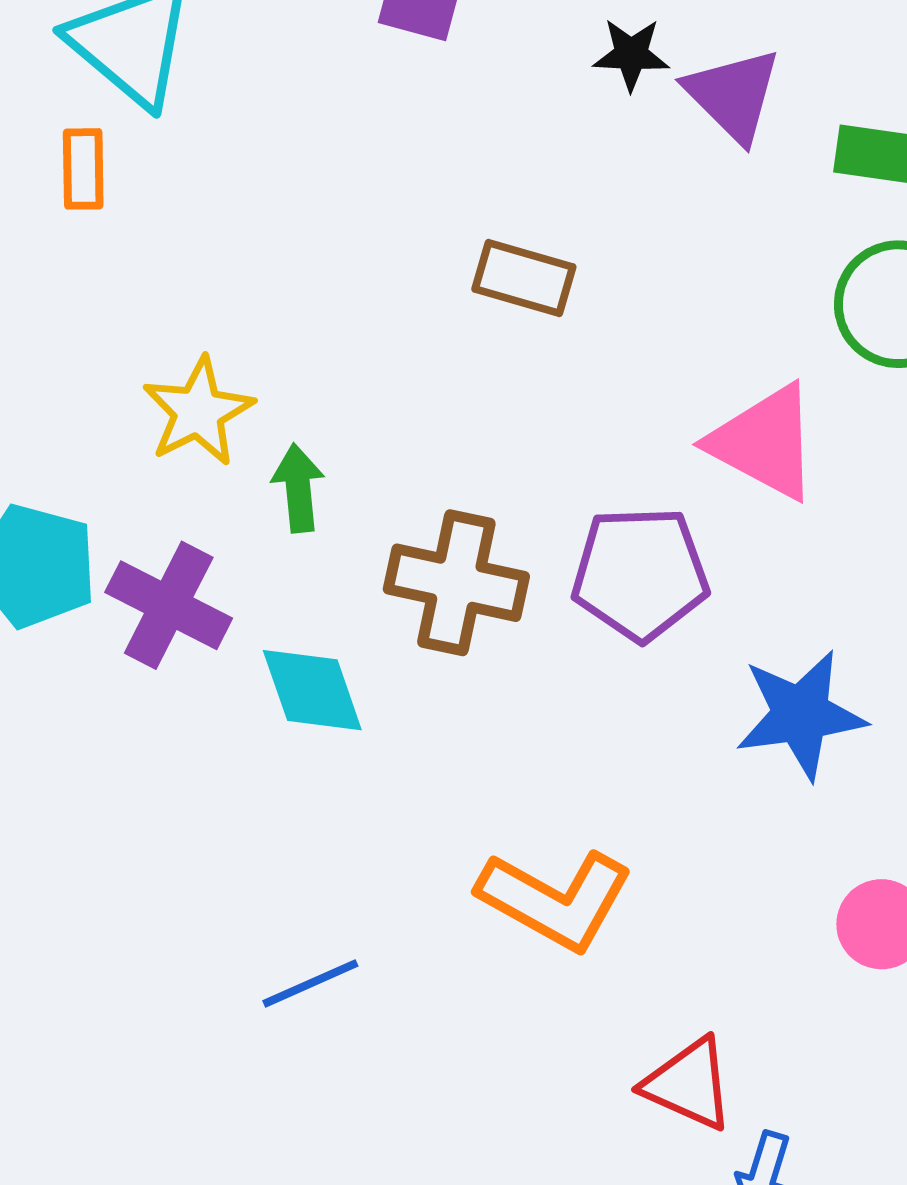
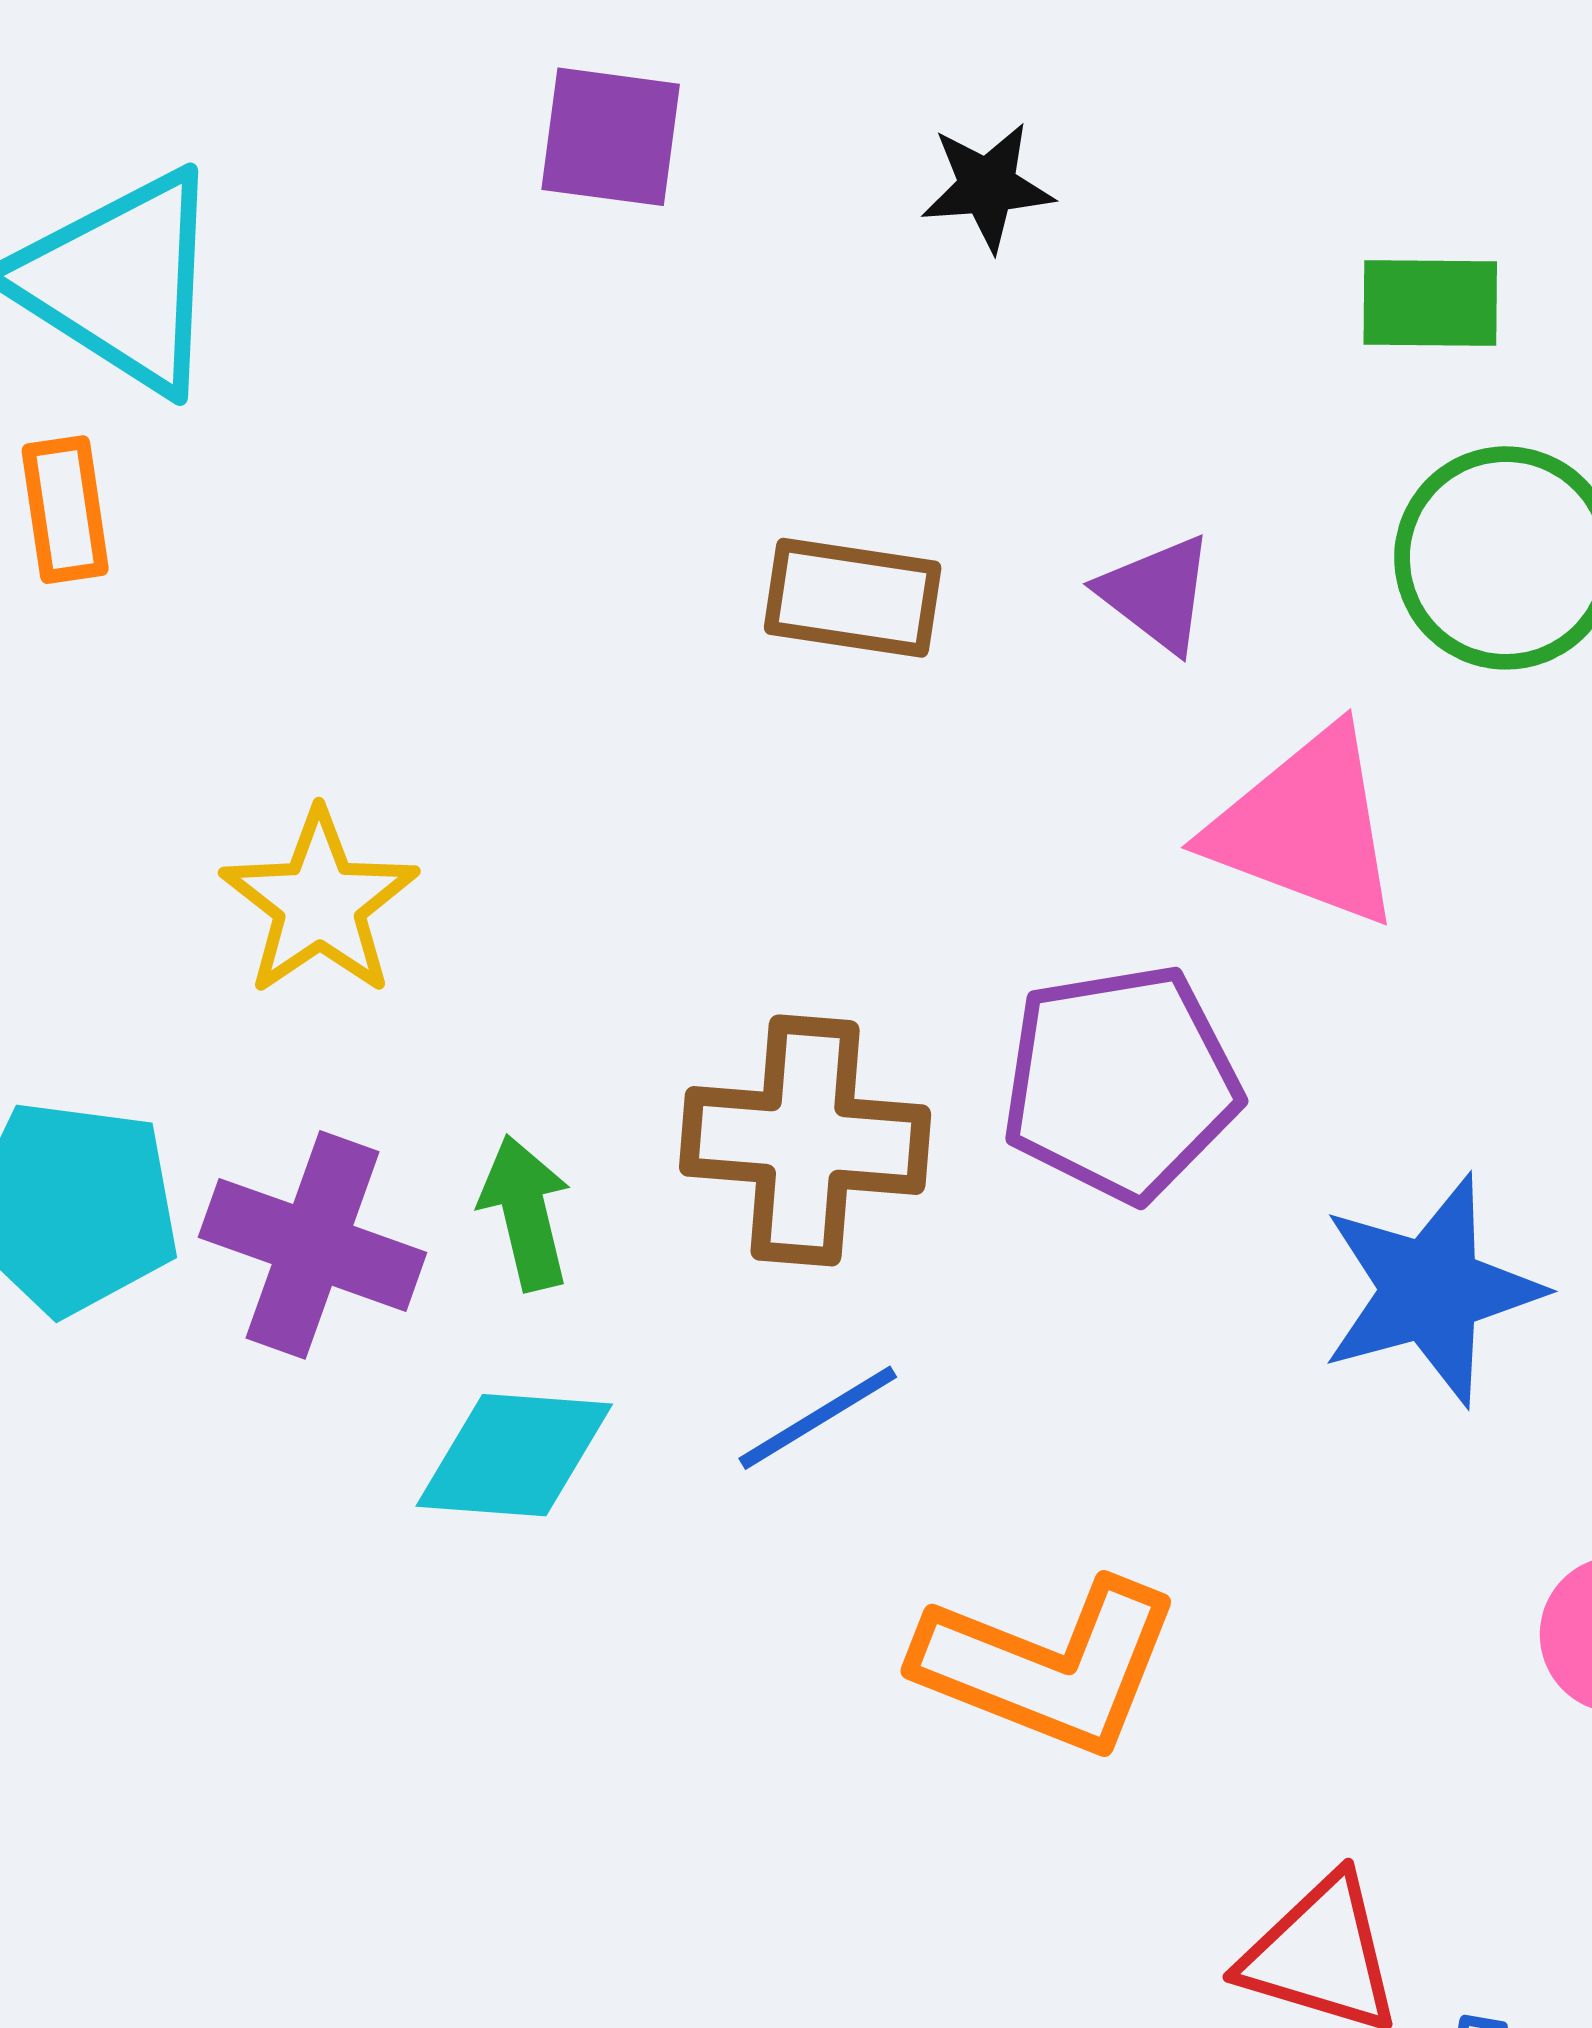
purple triangle: (733, 95) -> (1157, 594), moved, size x0.7
green arrow: (298, 488) -> (525, 1213), moved
cyan diamond: (312, 690) -> (514, 1455), moved, turned -59
blue line: (310, 983) -> (818, 1418), moved

